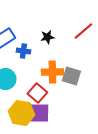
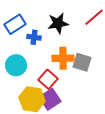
black star: (47, 37) -> (58, 23), size x1.5
purple square: (39, 113) -> (50, 99), turned -35

